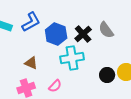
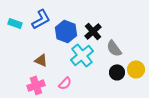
gray semicircle: (106, 30) -> (114, 48), moved
cyan cross: (72, 58) -> (82, 55), turned -30

